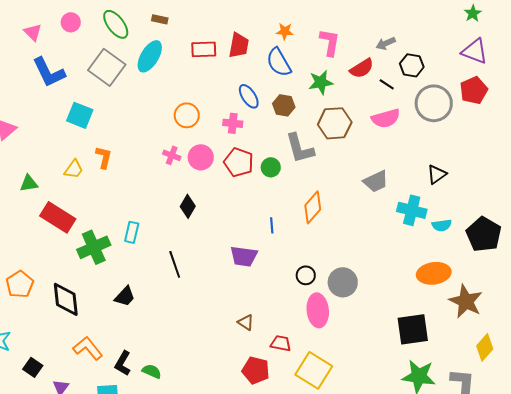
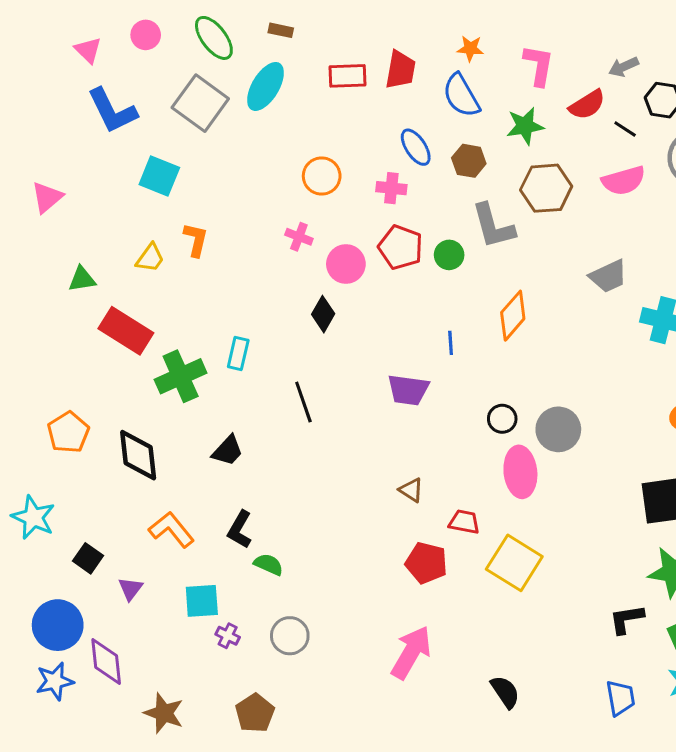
pink circle: (201, 157) -> (346, 264), moved
black L-shape: (123, 363) -> (240, 530), moved

